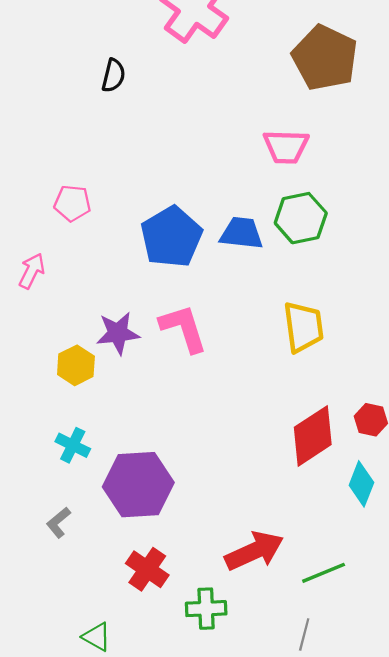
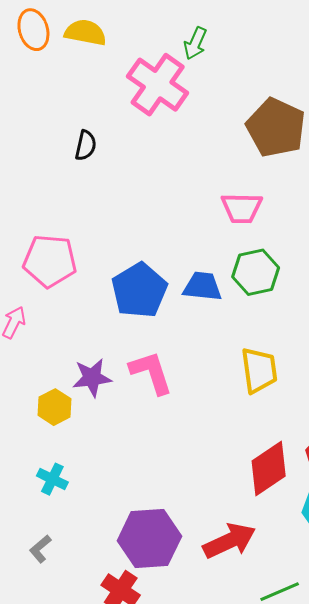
pink pentagon: (72, 203) -> (50, 261), size x1.6
purple hexagon: (138, 485) -> (149, 539), moved
red arrow: (254, 551) -> (229, 541), moved

